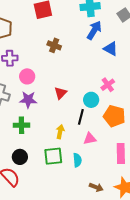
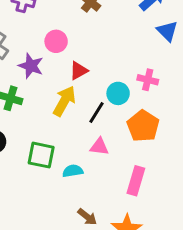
pink circle: (27, 76) -> (56, 41), moved
pink cross: (108, 85) -> (148, 80), turned 32
yellow arrow: (60, 132) -> (64, 101), moved, size x1.5
cyan semicircle: (77, 160) -> (73, 171), turned -112

